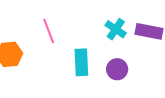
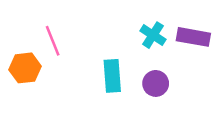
pink line: (49, 31) -> (53, 41), moved

